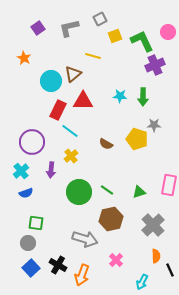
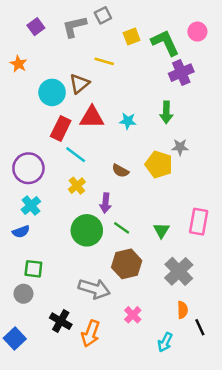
gray square: (100, 19) -> (103, 15), moved
cyan star: (120, 96) -> (128, 121), moved
purple arrow: (51, 170) -> (105, 203), moved
cyan cross: (21, 171) -> (31, 206), moved
green triangle: (139, 192) -> (161, 230), turned -40
blue square: (31, 268) -> (15, 338), moved

